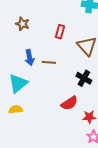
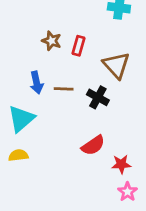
brown star: (22, 24) -> (52, 41), moved
black cross: (84, 78) -> (98, 97), moved

